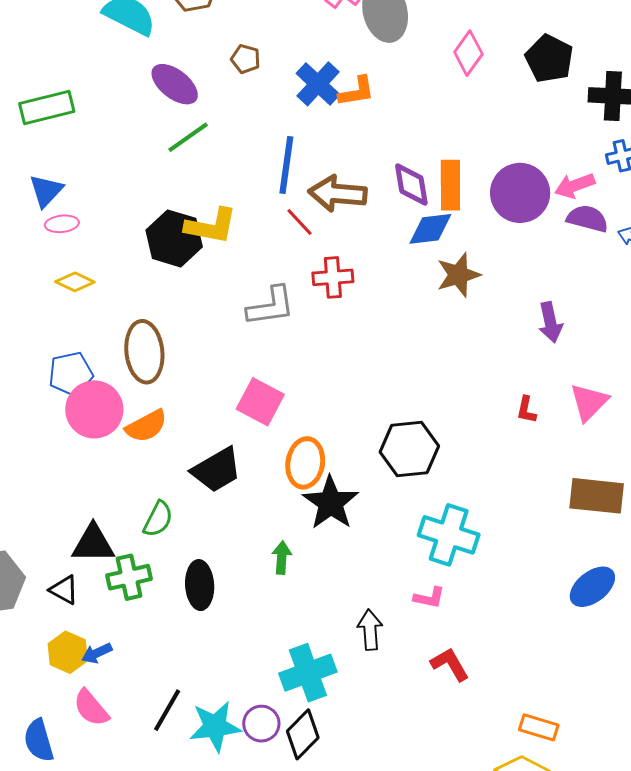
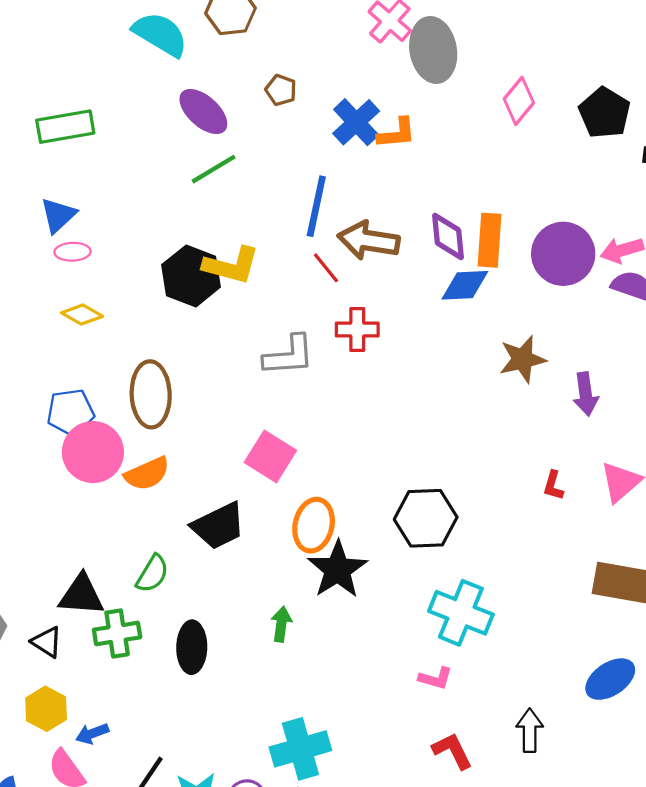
brown star: (458, 275) -> (522, 359), moved
black arrow: (370, 630) -> (530, 730), moved
blue arrow: (97, 653) -> (92, 734), moved

